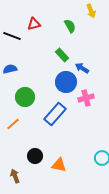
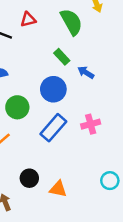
green semicircle: (70, 26) -> (71, 22), size x1.6
blue circle: (66, 82) -> (53, 89), moved
pink cross: (86, 98) -> (91, 124), moved

